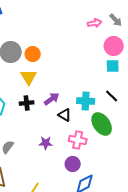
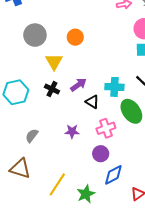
orange circle: (33, 54) -> (75, 37), moved
black cross: (27, 103) -> (52, 89), turned 32
pink cross: (78, 140) -> (106, 128), turned -30

